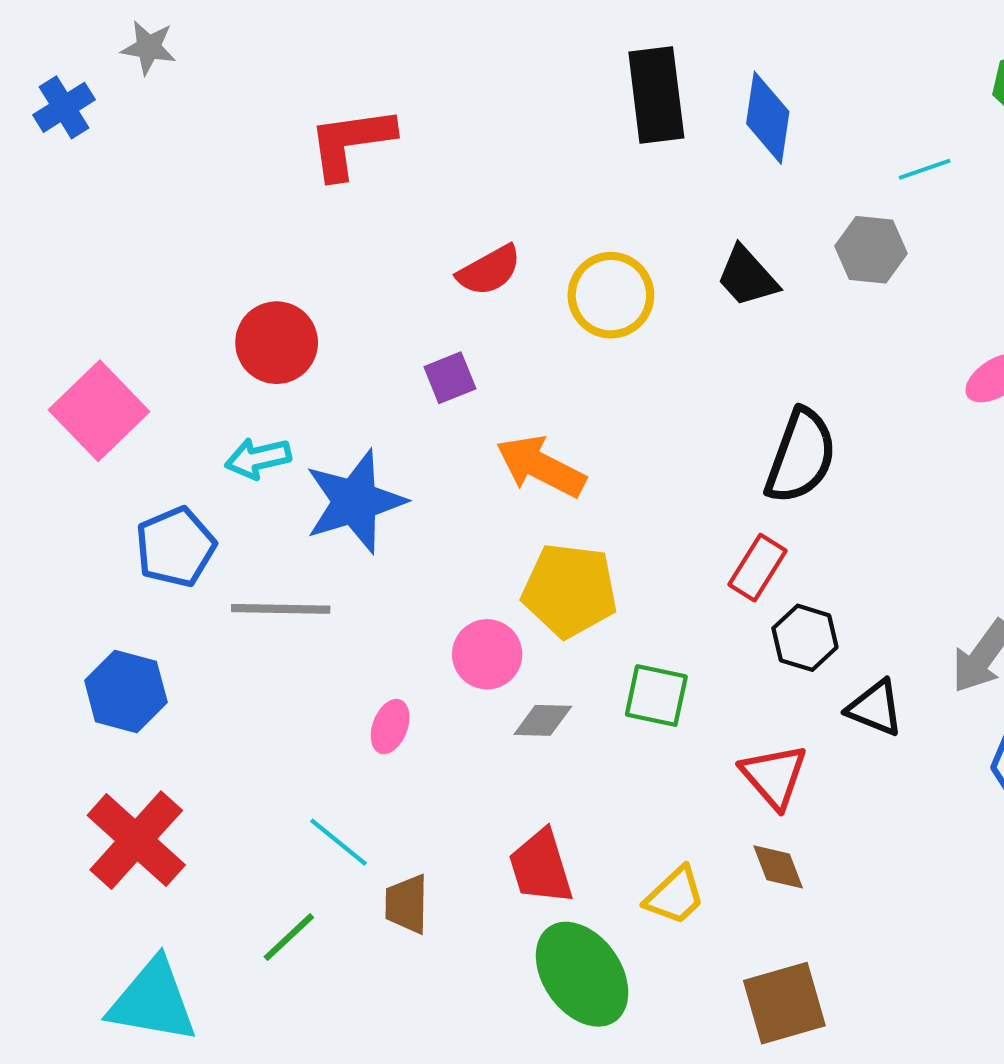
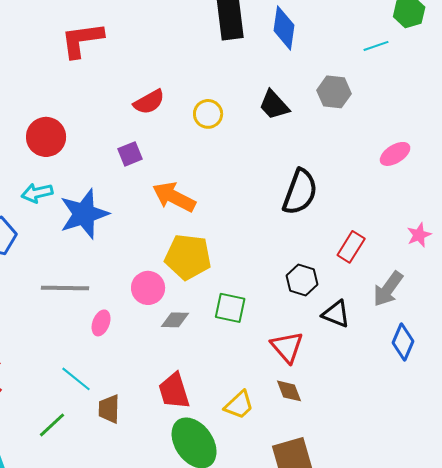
cyan line: (925, 169) -> (376, 46), moved
yellow circle: (611, 295) -> (208, 114), size x0.7
red rectangle: (757, 568) -> (351, 247), moved
gray line: (281, 609) -> (65, 288), moved

